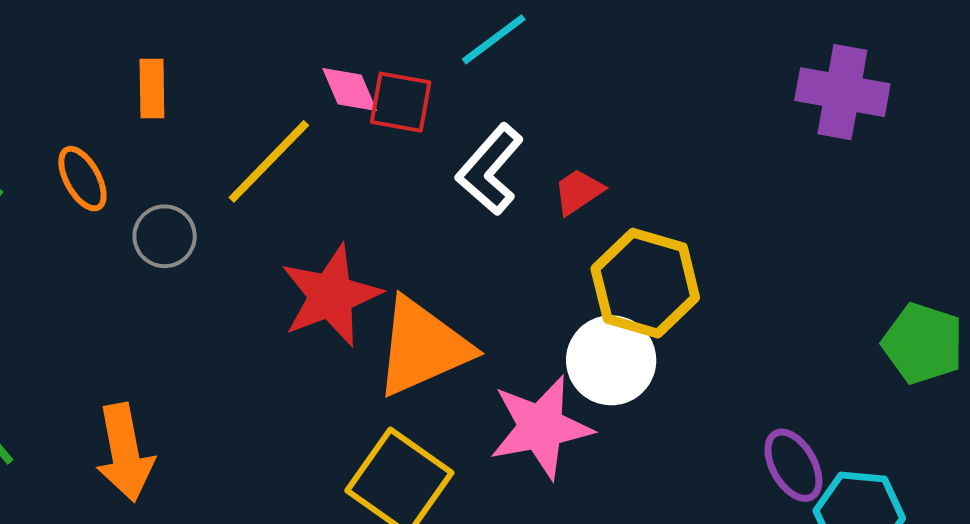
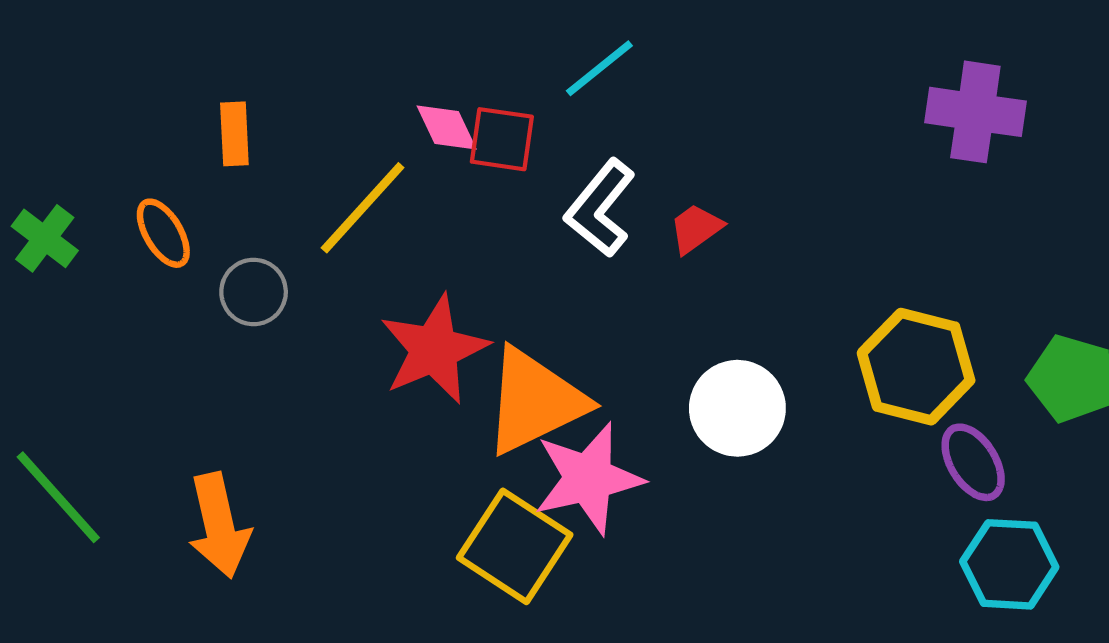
yellow hexagon: (645, 283) -> (916, 367), moved
pink star: (541, 427) -> (588, 478), moved
purple ellipse: (793, 465) -> (973, 462), moved

